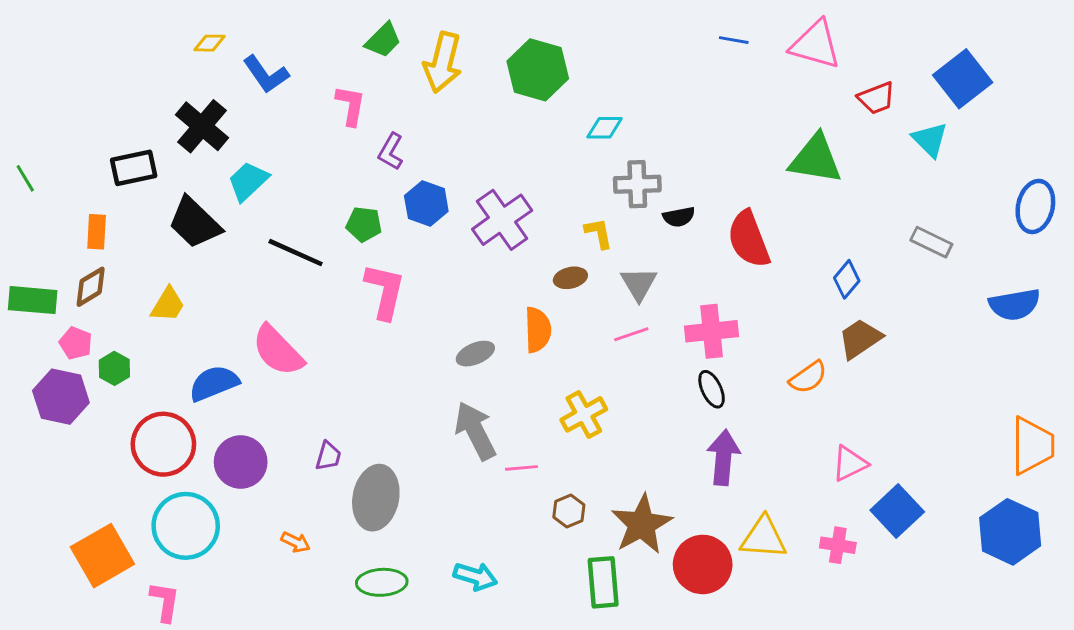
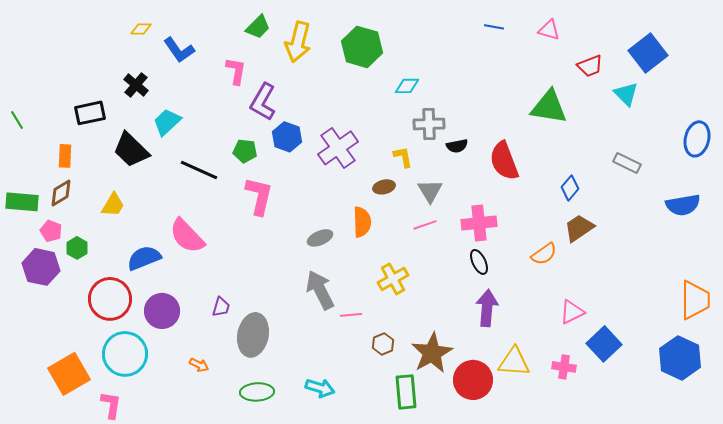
pink triangle: (816, 45) -> (549, 30), size x0.6
black cross: (202, 126) -> (136, 85), size x0.7
purple L-shape: (391, 152) -> (263, 102), size x1.5

